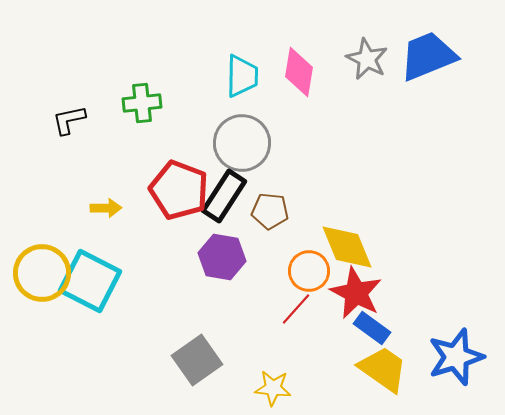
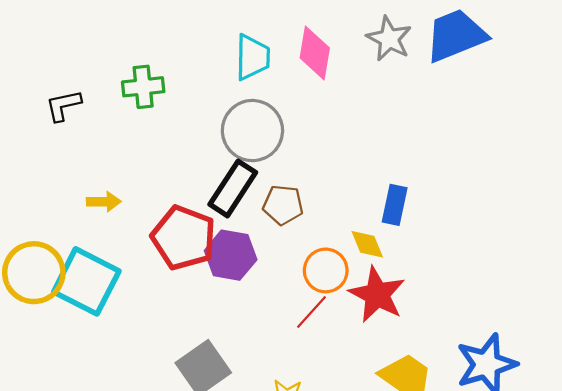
red pentagon: (179, 190) -> (184, 238), moved
yellow diamond: (347, 247) -> (367, 244), size x0.6
blue rectangle: (372, 328) -> (395, 205), moved, turned 66

